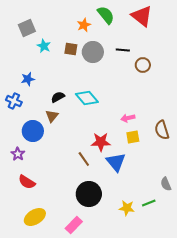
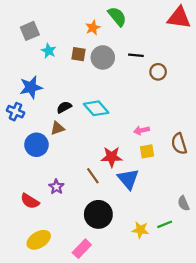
red triangle: (142, 16) -> (179, 18), moved, turned -30
blue star: (28, 79) -> (31, 87), size x1.5
brown triangle: (52, 116) -> (57, 128), turned 32
purple star: (18, 154) -> (56, 187), moved

